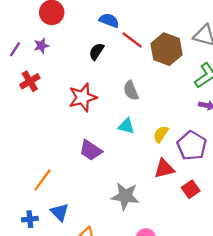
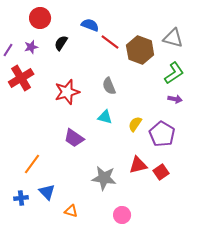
black semicircle: (96, 51) -> (61, 43), moved
red cross: (30, 81) -> (21, 78), size x1.4
red triangle: (164, 169) -> (138, 165), moved

